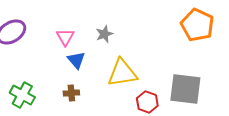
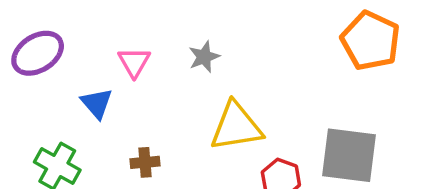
blue triangle: (76, 60) -> (97, 103), moved

